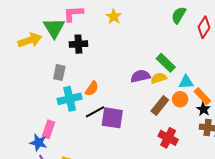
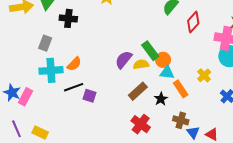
purple semicircle: (140, 76) -> (124, 60), turned -48
orange circle: (180, 99) -> (163, 60), moved
black star: (203, 109) -> (161, 99), moved
purple square: (112, 118) -> (89, 96), size x0.6
blue star: (38, 143) -> (12, 93), moved

